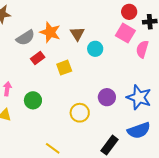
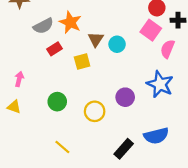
brown triangle: (77, 34) -> (96, 39), moved
blue star: (139, 97) -> (160, 84), moved
green circle: (33, 100) -> (57, 102), moved

